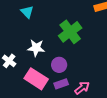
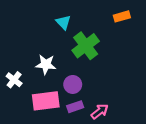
cyan triangle: (27, 12) -> (63, 22), moved
pink rectangle: (36, 79) -> (46, 101), turned -40

